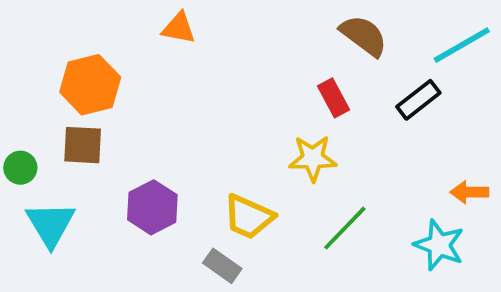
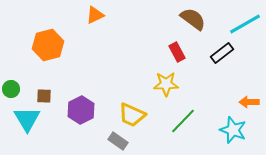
orange triangle: (179, 28) -> (95, 15), turned -36
brown square: (83, 145) -> (44, 96), moved, size x0.7

